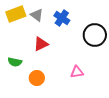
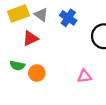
red triangle: (41, 44) -> (30, 38), moved
orange circle: (37, 78) -> (37, 73), moved

